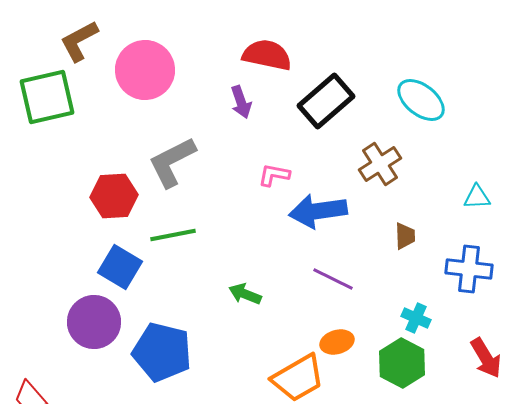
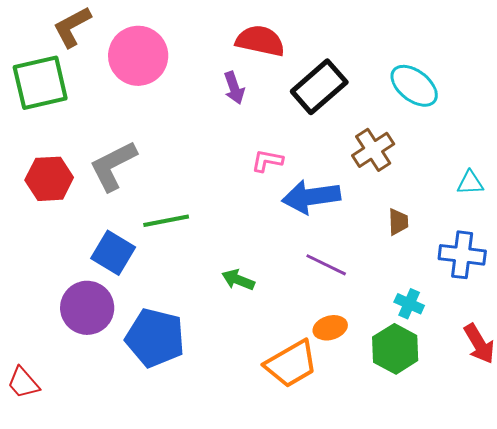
gray L-shape: (172, 162) -> (113, 166), moved
red hexagon: (114, 196) -> (49, 179), moved

